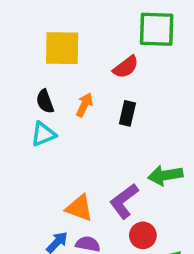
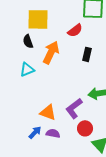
black semicircle: (45, 101) -> (28, 41), moved
orange arrow: (84, 105) -> (51, 52), size x1.6
black rectangle: (127, 113) -> (87, 54), moved

